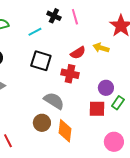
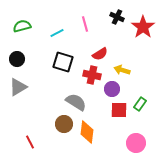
black cross: (54, 16) -> (117, 17), moved
pink line: (75, 17) -> (85, 24), moved
yellow arrow: (101, 48) -> (122, 70), moved
purple circle: (106, 88) -> (112, 89), moved

